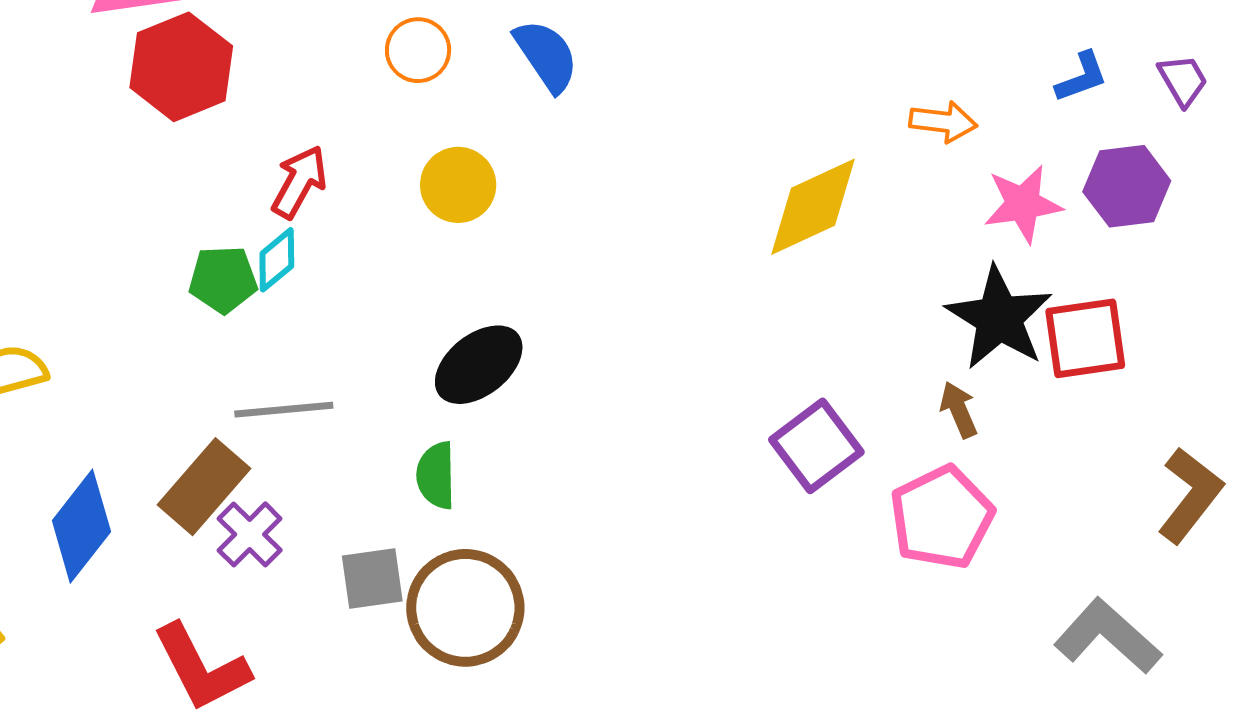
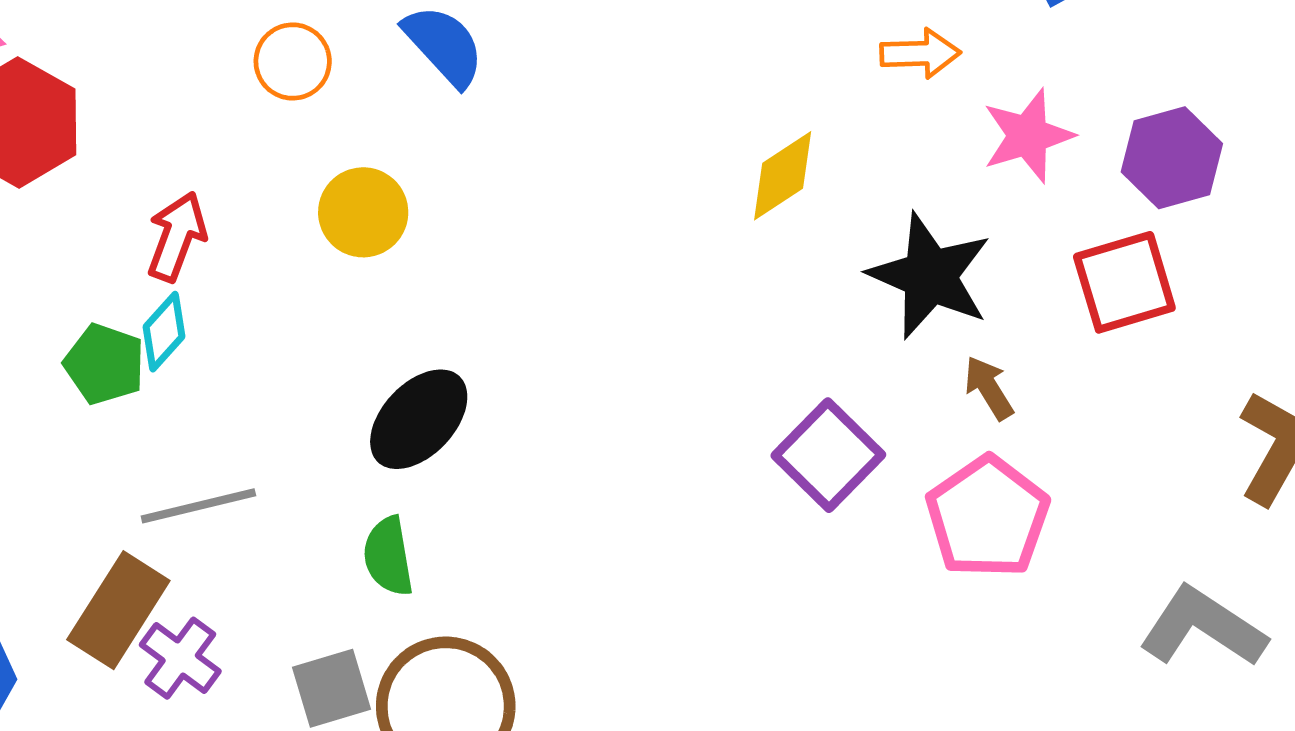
purple hexagon: (1127, 186) -> (1172, 158), moved
yellow diamond: (813, 207) -> (783, 176), size x0.7
green pentagon: (223, 279) -> (104, 364), turned 30
black star: (999, 318) -> (930, 276), moved

